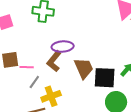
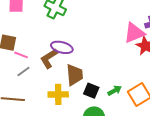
black square: (105, 78) -> (91, 91), size x0.7
yellow cross: (51, 96) -> (58, 94), moved

